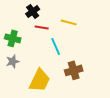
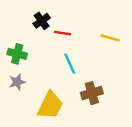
yellow line: (69, 22) -> (110, 38), moved
red line: (42, 27) -> (62, 33), moved

